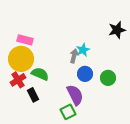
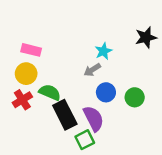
cyan star: (83, 50) -> (103, 51), moved
gray arrow: (74, 56) -> (92, 70), turned -136
yellow circle: (21, 59) -> (26, 74), size x0.7
black rectangle: (33, 95) -> (65, 115), moved, size x1.6

